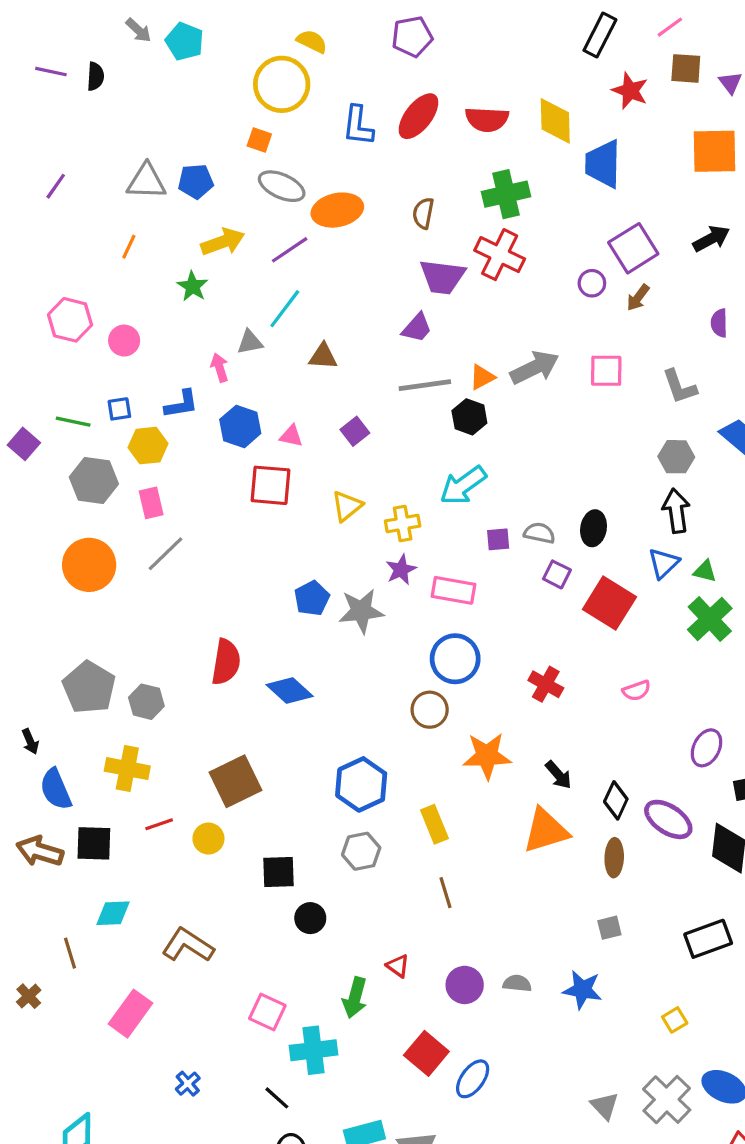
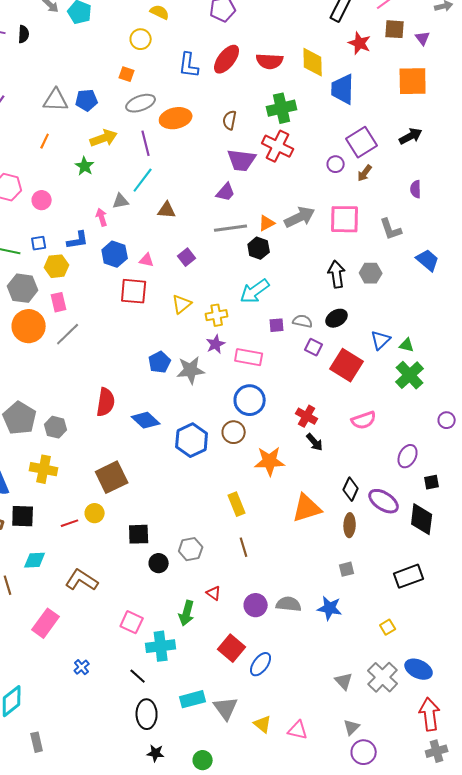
yellow circle: (282, 84) -> (141, 39), size x0.6
gray ellipse: (282, 186) -> (141, 103), turned -44
purple line: (290, 250) -> (146, 143), turned -70
pink square: (606, 371) -> (345, 219), size x1.4
gray hexagon: (676, 457) -> (371, 273), moved
black arrow: (676, 511) -> (337, 274), moved
black ellipse: (594, 528) -> (337, 318), turned 50
orange circle: (89, 565) -> (29, 326), moved
pink semicircle: (636, 691) -> (364, 420), size x1.4
black arrow: (559, 775) -> (315, 442), moved
blue hexagon: (361, 784) -> (192, 440), moved
red line: (159, 824) -> (70, 523), moved
gray hexagon: (361, 851) -> (191, 549), moved
gray semicircle: (517, 983) -> (289, 604), size x1.4

